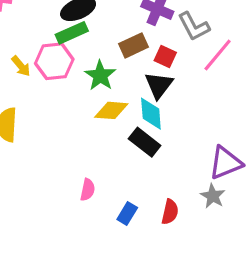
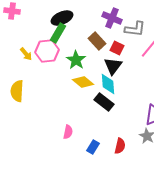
gray L-shape: (194, 26) -> (135, 29), turned -55
green rectangle: (72, 33) -> (58, 33), turned -36
brown rectangle: (134, 45) -> (97, 41), turned 72
yellow diamond: (111, 110) -> (83, 82), turned 35

